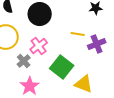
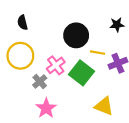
black circle: (40, 14) -> (76, 35), moved
green square: (62, 67) -> (81, 73), moved

